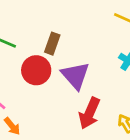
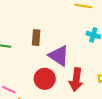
red circle: (36, 70) -> (45, 79), moved

